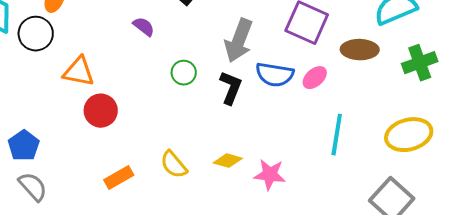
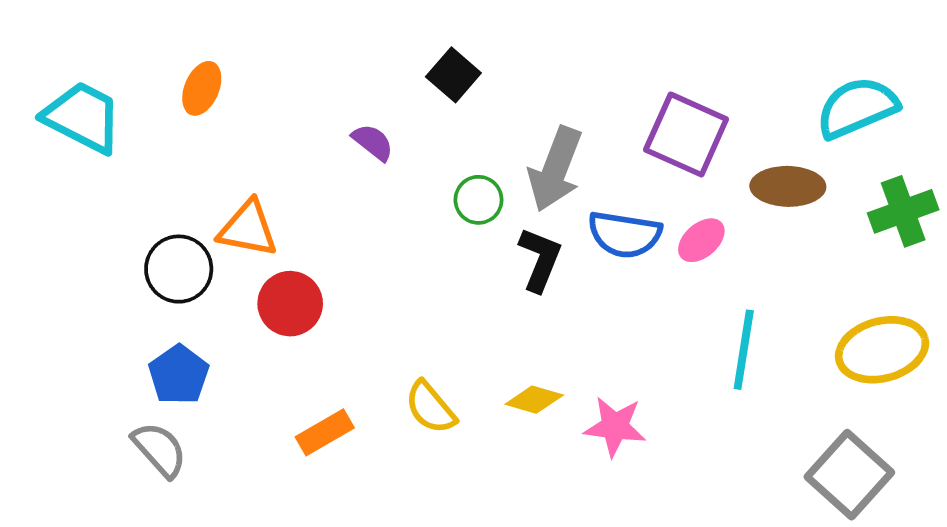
black circle: (36, 34) -> (179, 269), moved
green circle: (184, 73) -> (478, 200), moved
blue pentagon: (24, 146) -> (179, 375), moved

